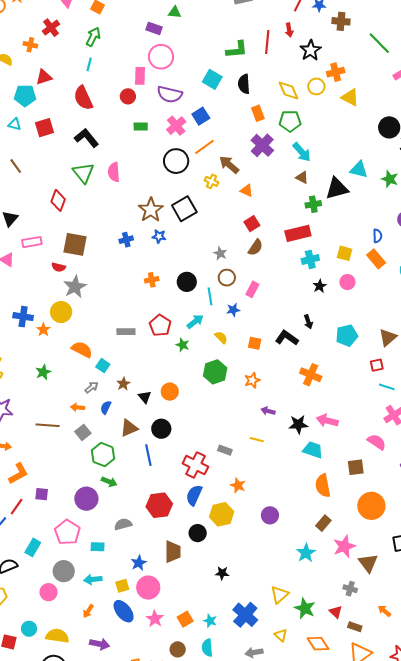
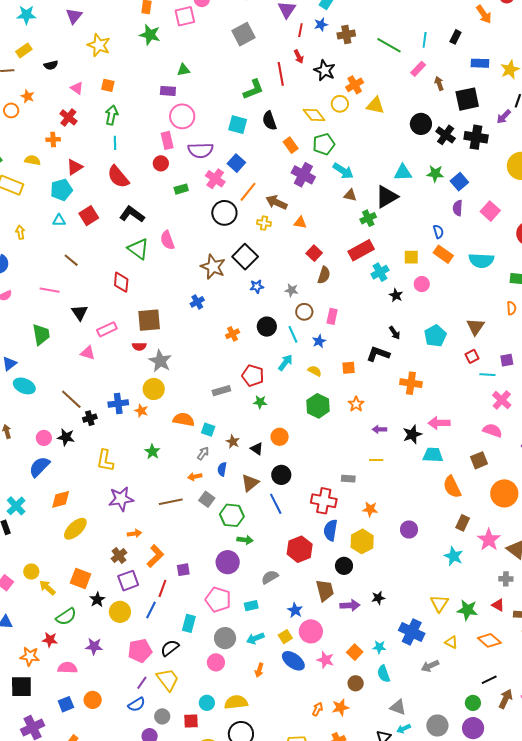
blue star: (159, 236) -> (257, 286), moved
green star: (183, 345) -> (260, 402), moved
purple arrow: (100, 644) -> (350, 605), moved

